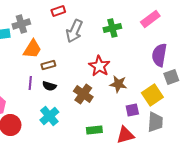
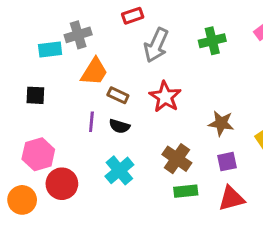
brown rectangle: (48, 65) -> (118, 95), turned 40
red star: (99, 66) -> (165, 97), moved
brown cross: (83, 94) -> (177, 159), moved
purple square: (132, 110) -> (227, 162), moved

